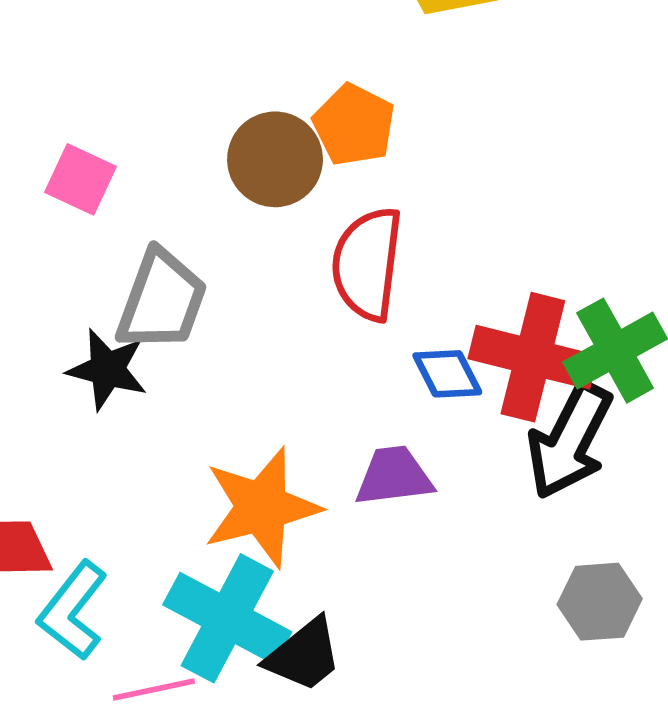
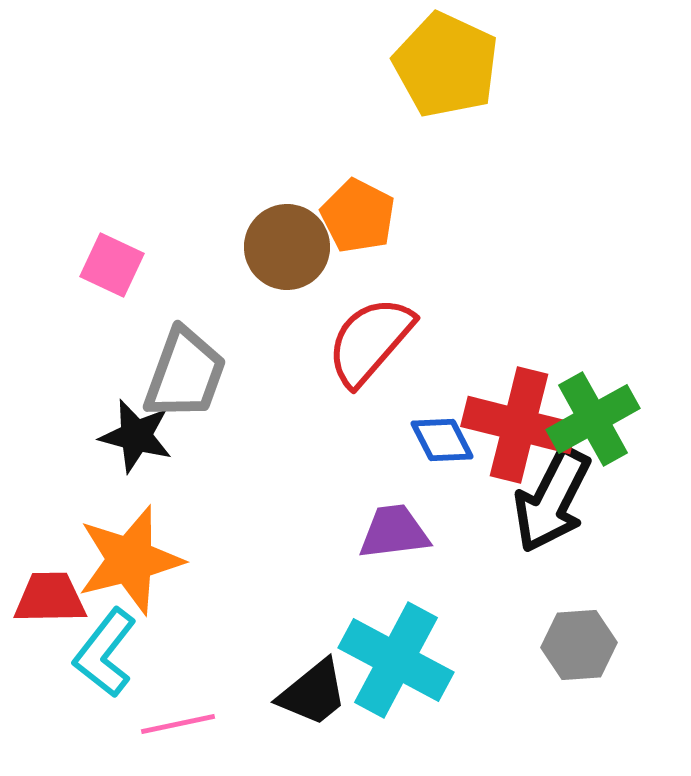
red semicircle: (367, 264) -> (370, 341), turned 34
orange star: (262, 507) -> (130, 560), moved
cyan cross: (227, 618) -> (396, 660), moved

